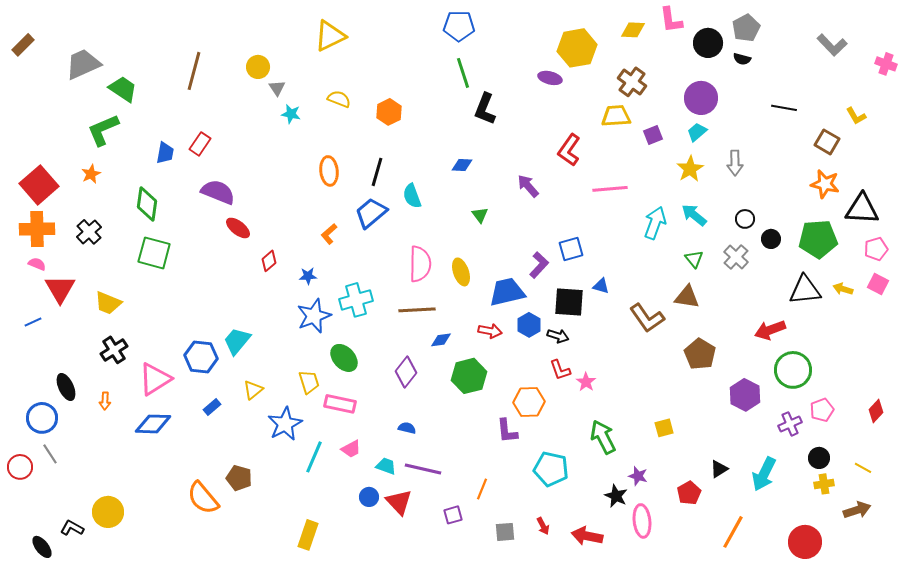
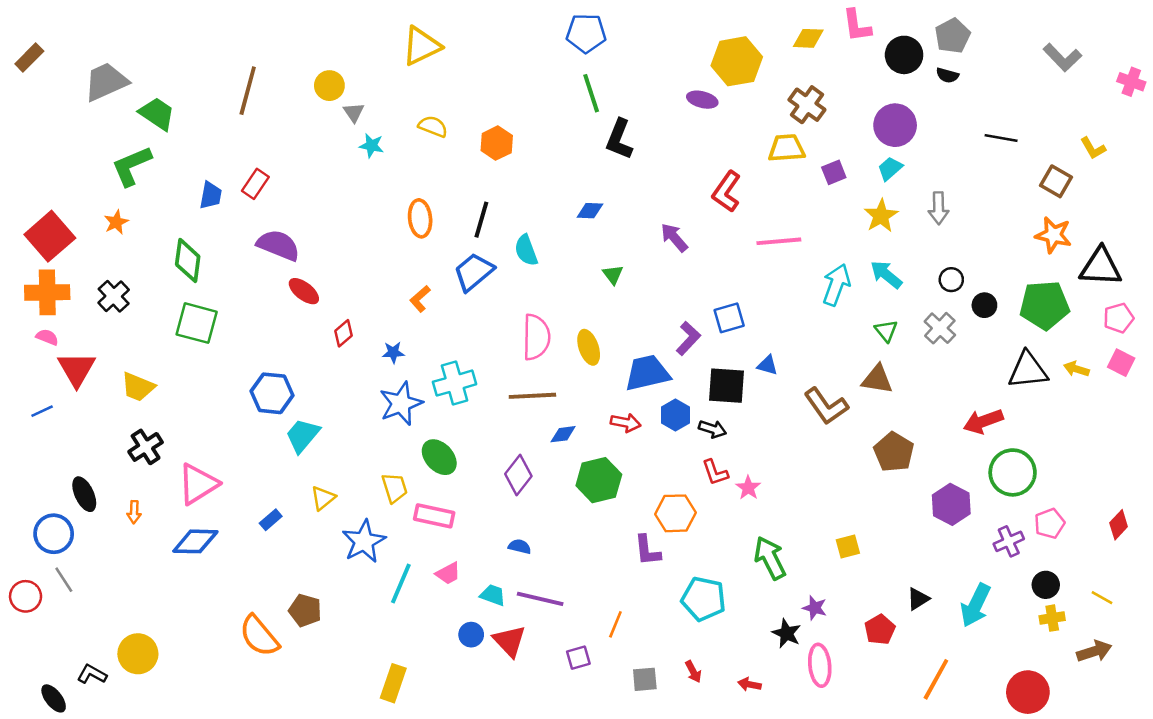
blue hexagon: (201, 357) -> (272, 393), moved
red arrow: (587, 536) -> (750, 684), size x0.6

